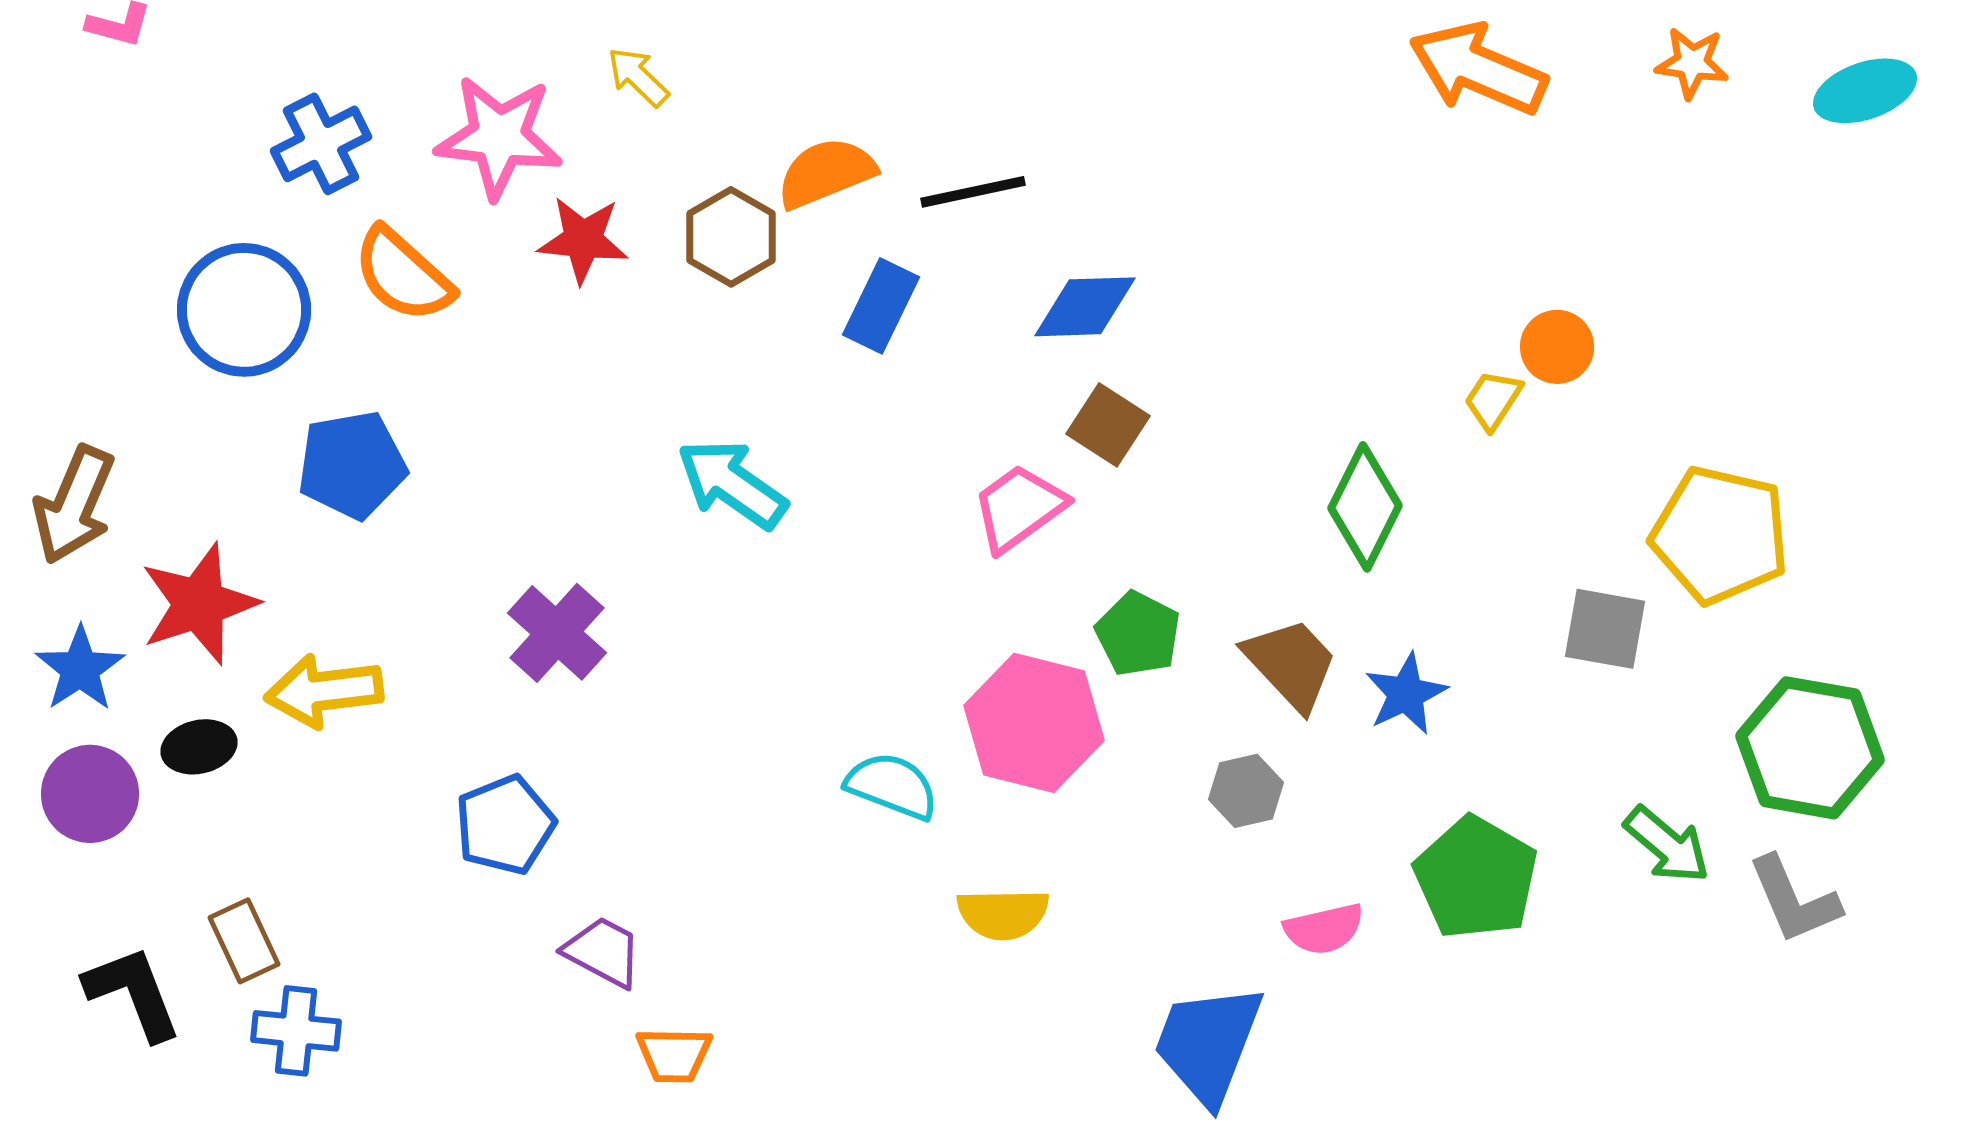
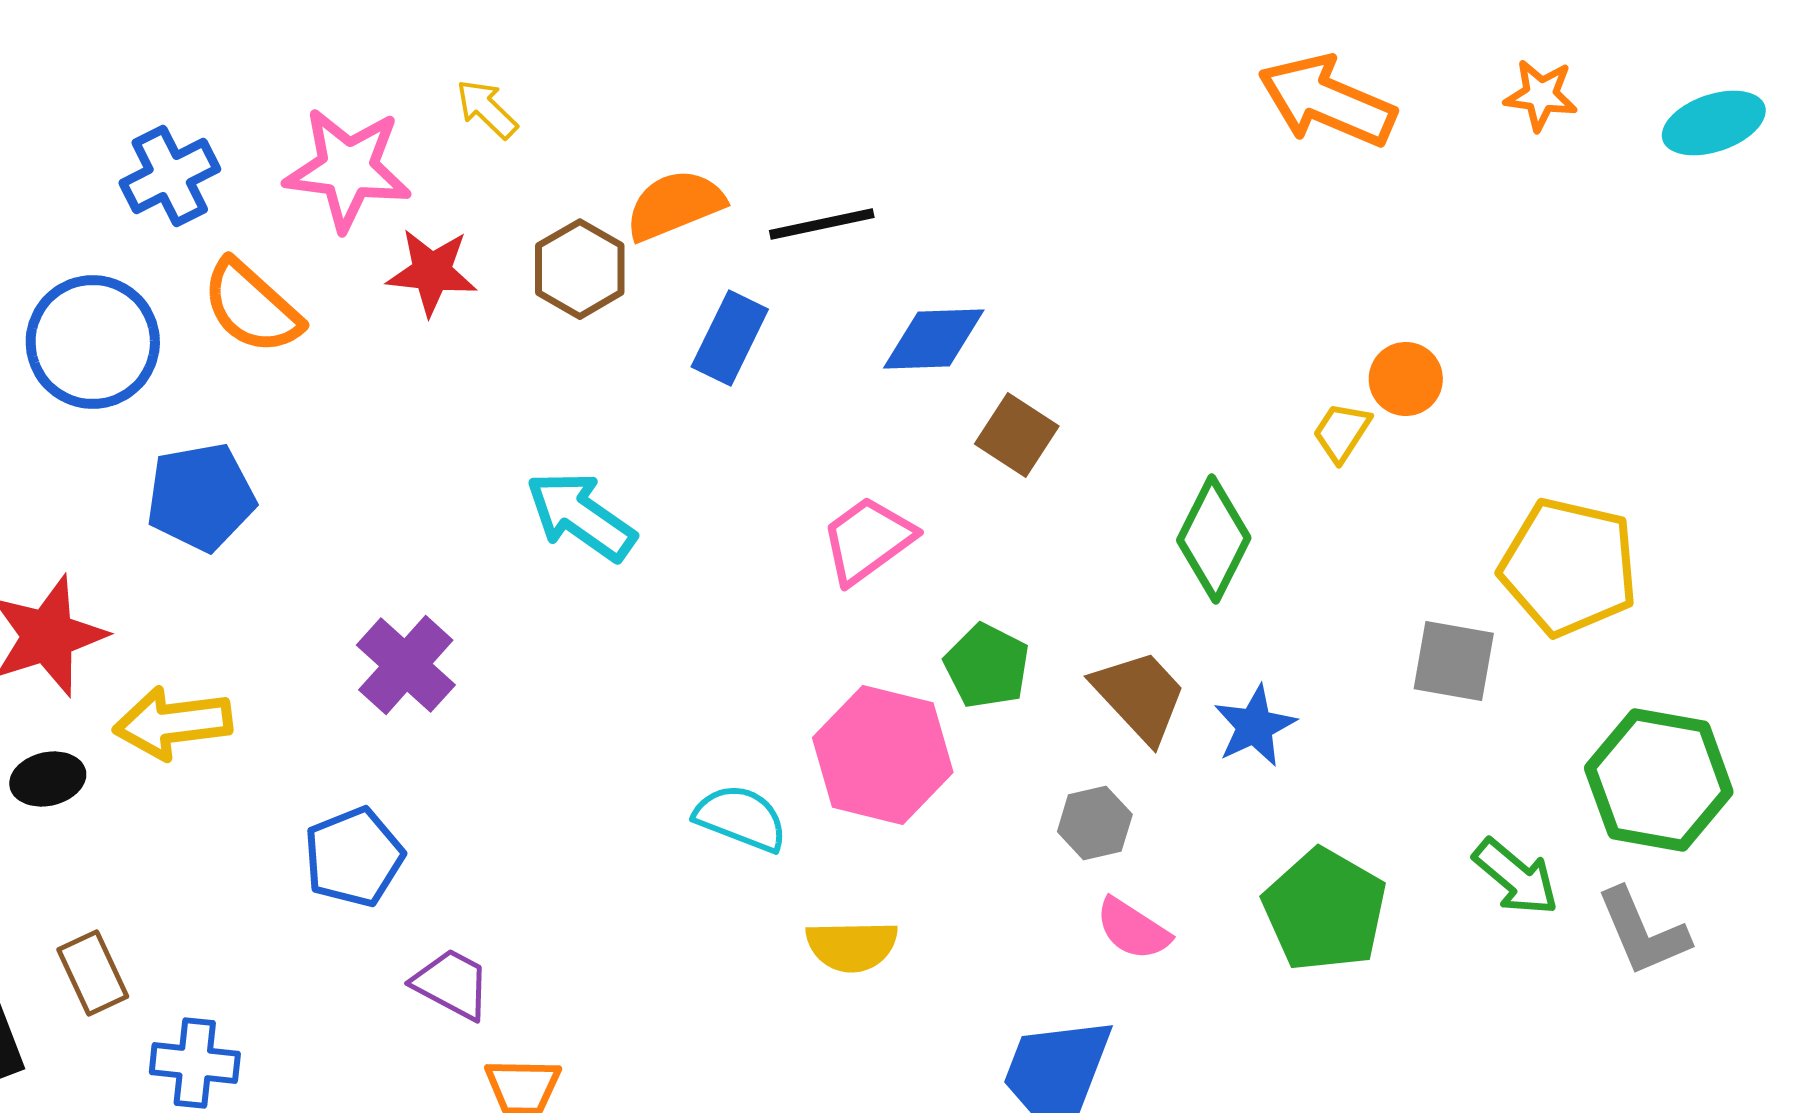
brown square: (1108, 425) -> (1017, 435), moved
pink semicircle: (1324, 929) -> (1133, 929), moved, turned 46
blue cross: (296, 1031) -> (195, 1063), moved

